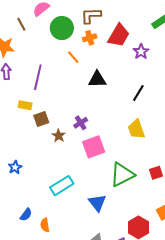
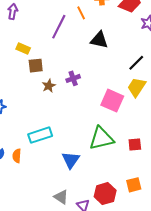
purple line: (38, 77) -> (59, 27), moved
yellow trapezoid: (136, 129) -> (137, 87), moved, turned 40
pink square: (94, 147) -> (112, 101), moved, turned 30
orange semicircle: (45, 225) -> (17, 156), moved

